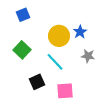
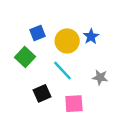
blue square: (23, 15) -> (38, 33), moved
gray star: (88, 56) -> (100, 77), moved

